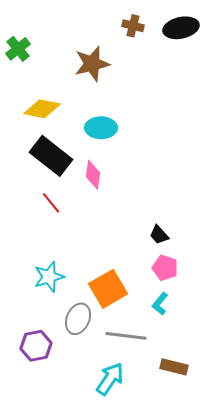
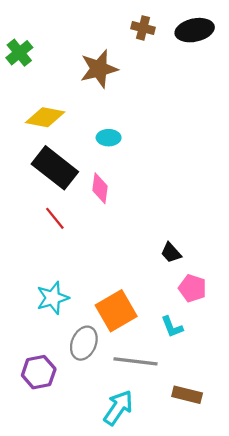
cyan ellipse: (101, 128) -> (109, 138), size x0.7
pink pentagon: (165, 268) -> (192, 288), moved
cyan L-shape: (160, 304) -> (172, 327), turned -60

